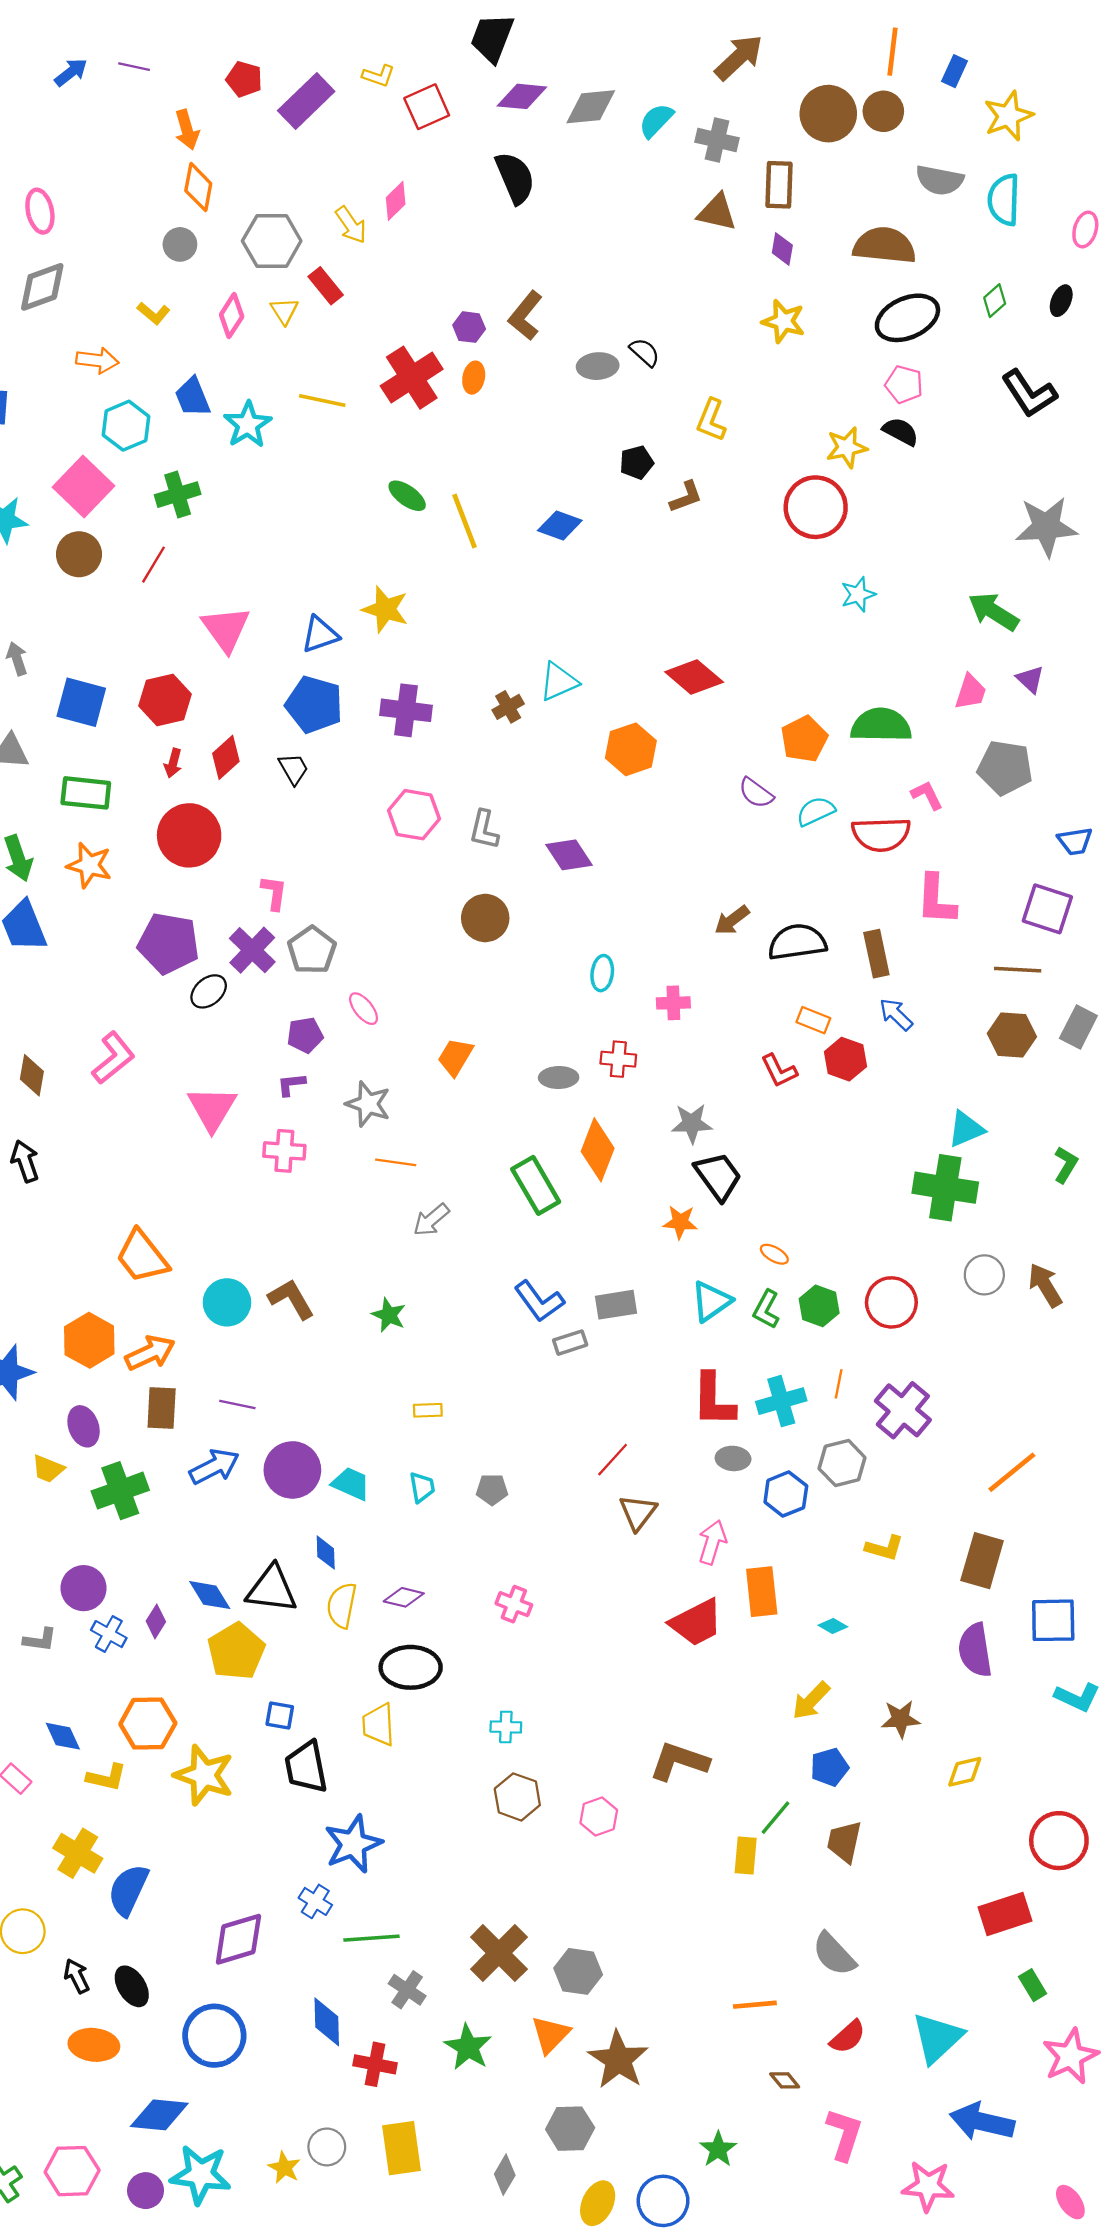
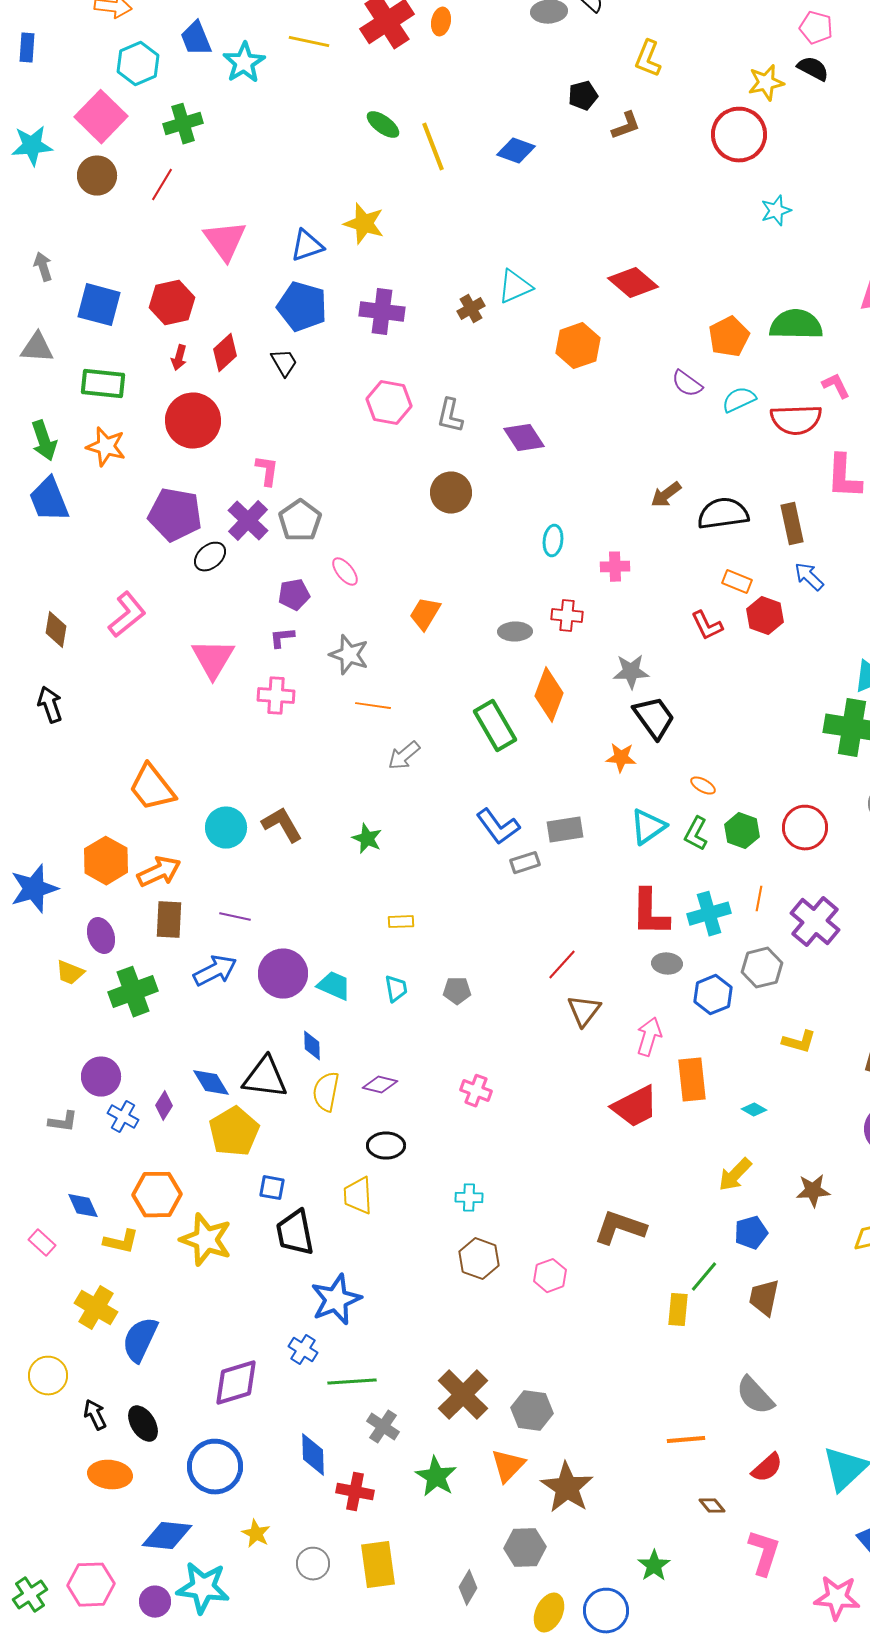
black ellipse: (411, 1667) -> (386, 1146), size x0.7
yellow star: (284, 2168) -> (256, 1534), moved

